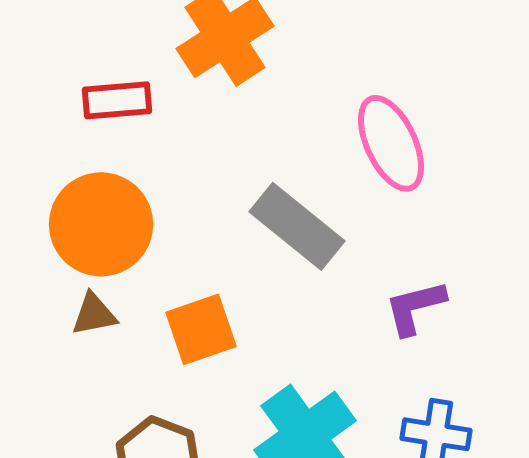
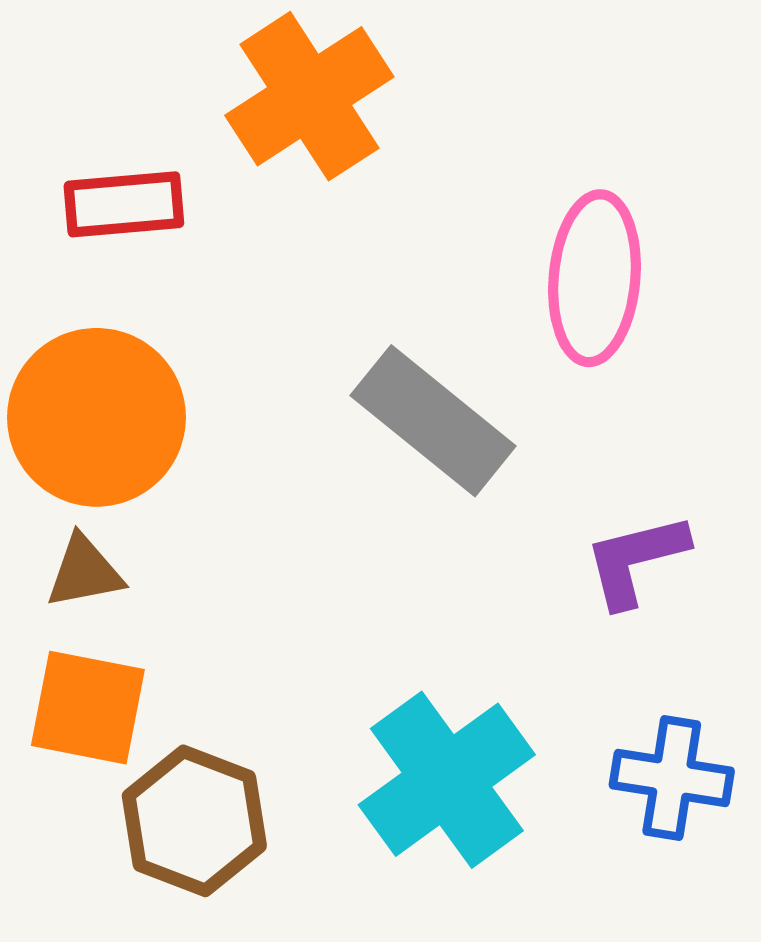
pink ellipse: (391, 143) -> (595, 278), turned 30
orange square: (201, 329) -> (88, 708), moved, turned 30

